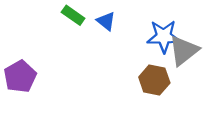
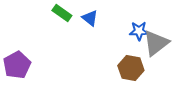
blue star: (164, 36) -> (139, 31), size x0.7

